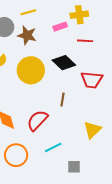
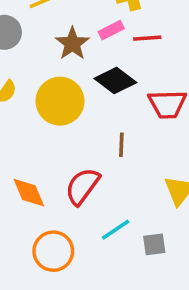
pink rectangle: (60, 27) -> (111, 30), moved
brown star: (27, 35) -> (72, 44), moved, turned 30
gray square: (74, 167) -> (154, 244), moved

